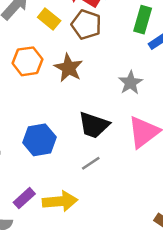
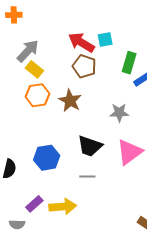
yellow rectangle: (49, 19) -> (34, 69), moved
gray star: (130, 83) -> (119, 113), turned 30
gray line: (91, 163) -> (87, 176), turned 35

